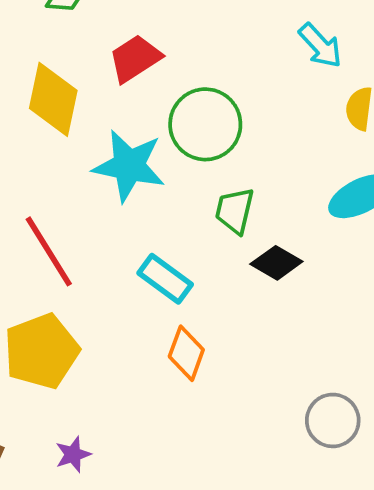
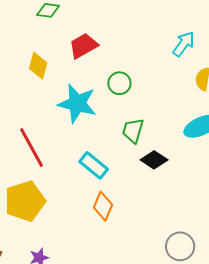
cyan arrow: (320, 46) -> (184, 44), turned -104
yellow diamond: (53, 99) -> (38, 66), size x0.7
green circle: (205, 124) -> (119, 83), size x0.6

